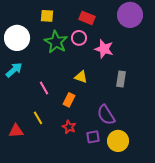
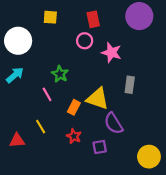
red rectangle: (87, 18) -> (93, 19), turned 56
green star: (56, 42) -> (60, 74), moved, size x0.7
yellow triangle: (81, 77) -> (97, 99), moved, size x1.6
yellow circle: (118, 141) -> (149, 157), moved

